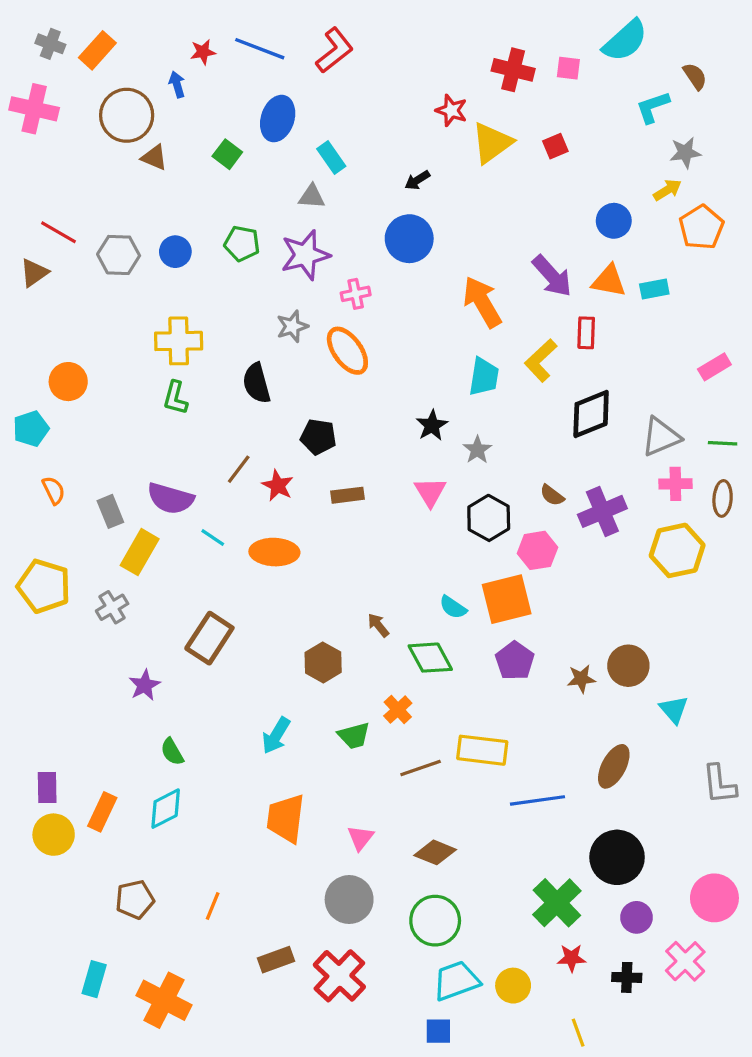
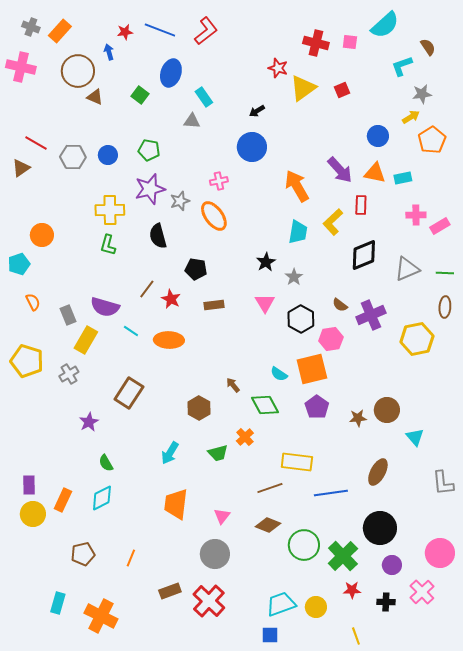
purple star: (305, 255) -> (150, 189), moved
pink cross: (675, 484) -> (416, 215), moved
brown line: (421, 768) -> (270, 488), moved
green circle: (435, 921) -> (304, 545), moved

